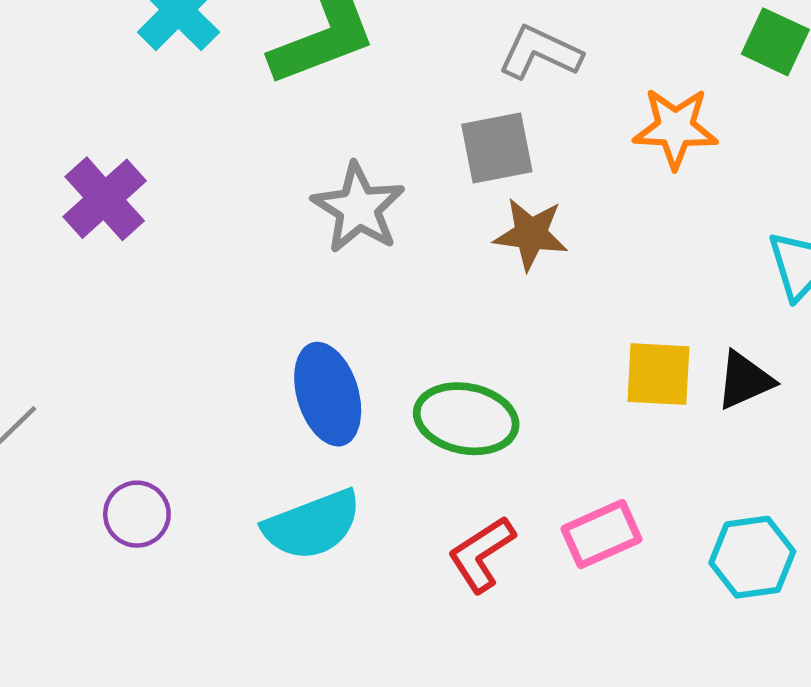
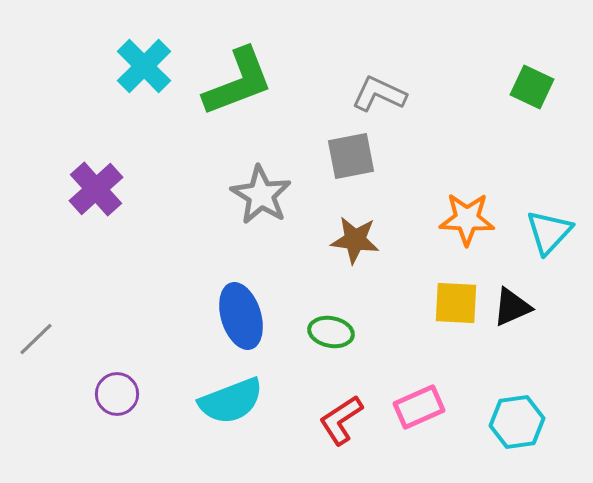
orange star: (675, 128) -> (467, 219), moved
brown star: (531, 234) -> (355, 240), moved
green ellipse: (466, 419) -> (331, 332), size x0.7

